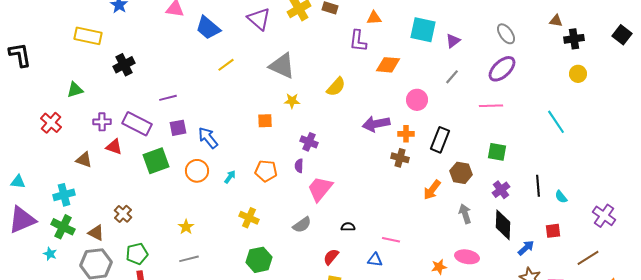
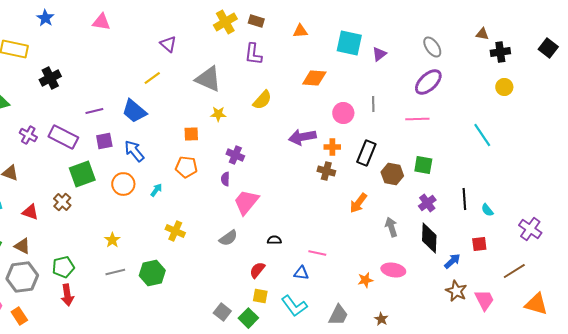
purple triangle: (259, 19) -> (168, 44), moved, size x0.7
blue trapezoid: (208, 28) -> (134, 111), moved
purple L-shape: (358, 41) -> (253, 54), moved
gray line: (452, 77) -> (373, 104), moved, turned -42
purple cross: (102, 122) -> (28, 135), turned 30
red triangle: (114, 147) -> (30, 212), moved
orange pentagon: (266, 171) -> (186, 167), moved
brown hexagon: (461, 173) -> (392, 174), moved
brown cross: (123, 214) -> (62, 202), moved
green hexagon: (259, 260) -> (152, 273), moved

